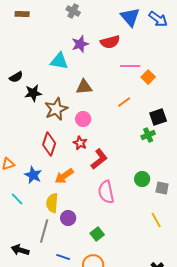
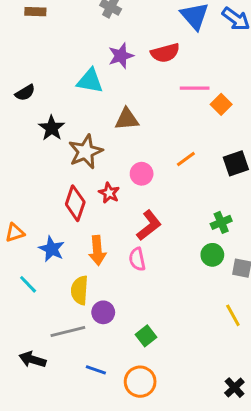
black semicircle: (16, 77) -> (25, 93), moved
black star: (33, 93) -> (52, 128), turned -30
orange line: (124, 102) -> (186, 159), moved
pink circle: (83, 119) -> (142, 174), moved
green cross: (148, 135) -> (221, 222), moved
red star: (80, 143) -> (109, 193), moved
orange arrow: (64, 176) -> (97, 250), turned -60
pink semicircle: (106, 192) -> (137, 259), moved, size x0.7
gray line: (44, 231) -> (68, 332), turned 60

